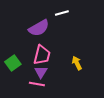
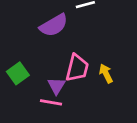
pink trapezoid: (42, 55) -> (77, 68), moved

